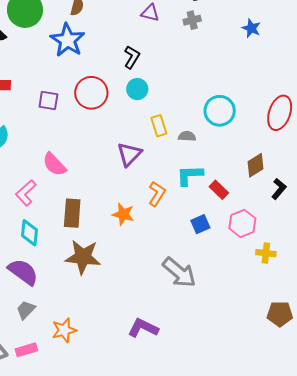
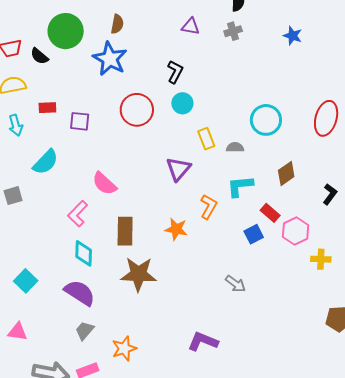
purple square: (48, 100) -> (80, 121), moved
brown diamond: (255, 165) -> (286, 174), moved
red rectangle: (219, 190) -> (270, 213), moved
gray arrow: (179, 272) -> (235, 284), size x0.6

